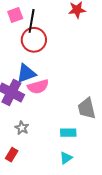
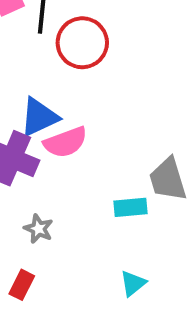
red circle: (34, 40) -> (82, 43), moved
cyan rectangle: (68, 133) -> (130, 207), moved

